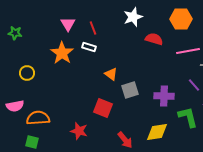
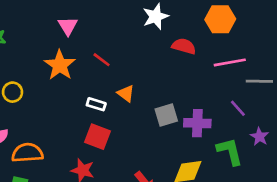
red line: (93, 28) -> (102, 60), moved, turned -32
white rectangle: (89, 47) -> (96, 104), moved
gray square: (130, 90) -> (166, 115), moved
red square: (103, 108) -> (98, 137), moved

